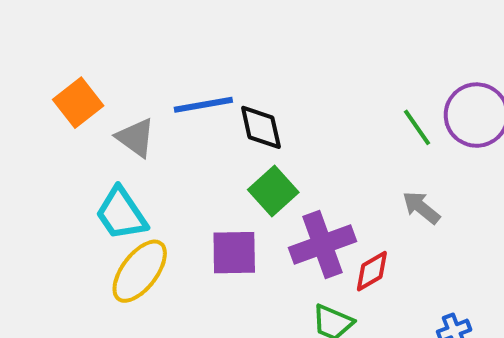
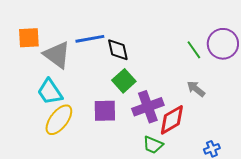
orange square: (78, 103) -> (29, 38), turned 35
gray triangle: (136, 138) -> (57, 55), size x1.4
red diamond: (372, 271) -> (172, 120), size x1.5

